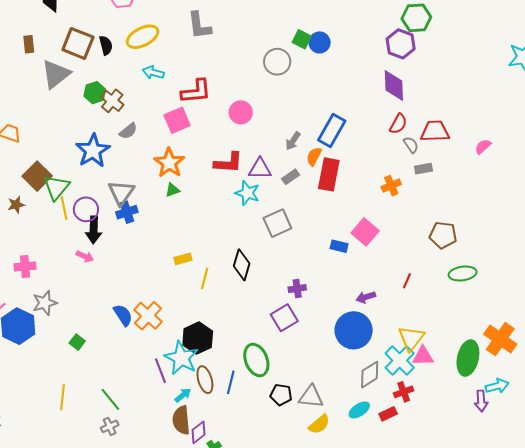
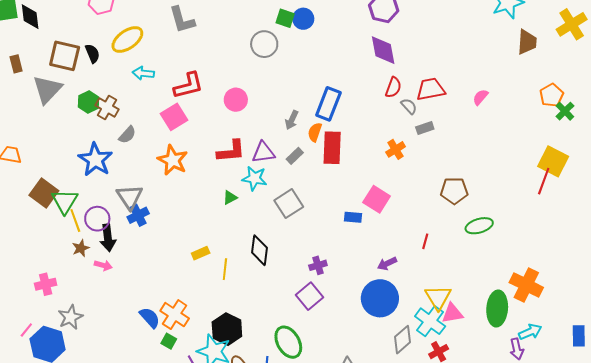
green triangle: (172, 190) -> (230, 197), moved
brown star: (16, 205) -> (81, 248), moved
green square: (77, 342) -> (169, 341), moved

